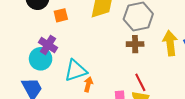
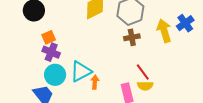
orange square: (61, 15) -> (49, 37), moved
cyan circle: (41, 59) -> (55, 75), moved

